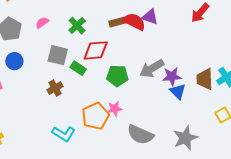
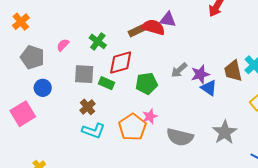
gray arrow: (152, 69) -> (179, 70), size x0.7
cyan L-shape: (64, 134) -> (94, 131), moved

